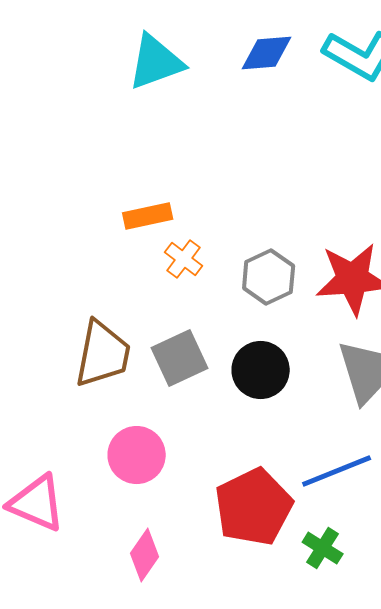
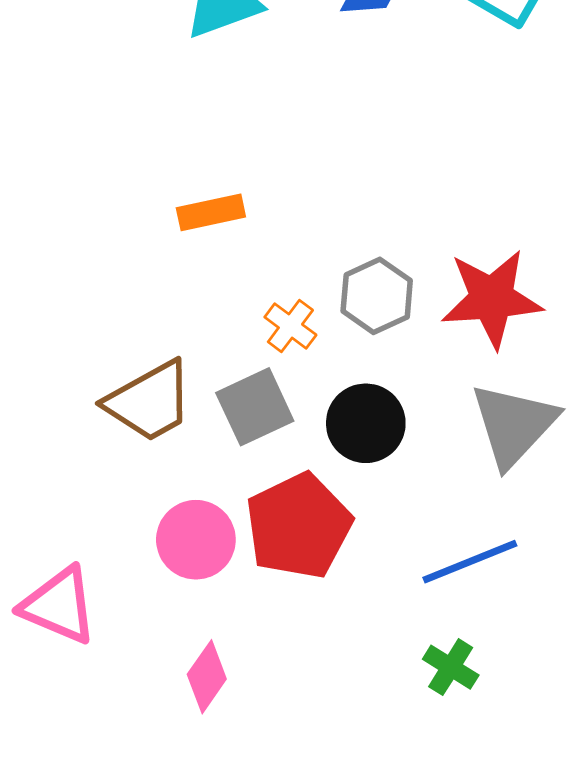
orange cross: (184, 259) -> (290, 326), moved
brown trapezoid: (103, 354) -> (149, 401), turned 50
red pentagon: (254, 507) -> (299, 526), moved

